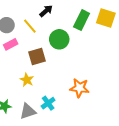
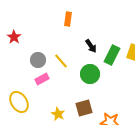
black arrow: (46, 11) -> (91, 46), moved, turned 96
brown square: (37, 57) -> (84, 108), moved

